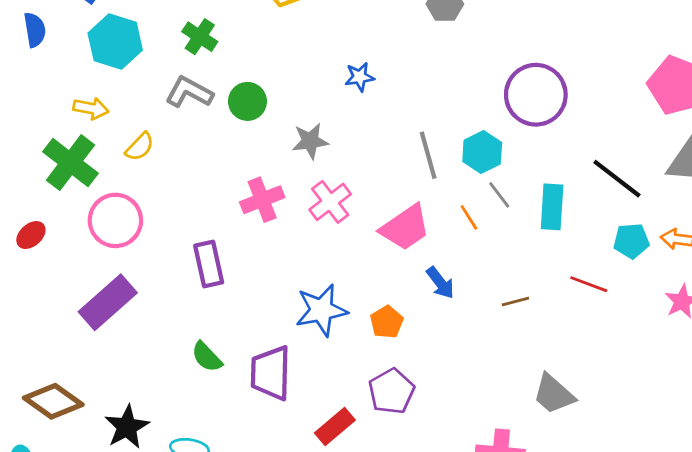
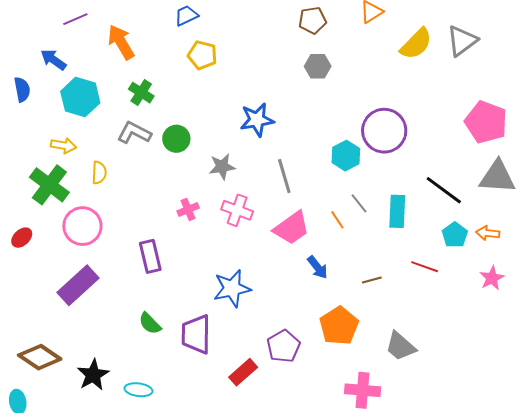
blue star: (360, 77) -> (257, 120), size x1.6
yellow semicircle: (140, 147) -> (99, 173), turned -40
cyan hexagon: (482, 152) -> (346, 156), moved
gray line: (428, 155) -> (284, 176), moved
pink cross: (262, 200) -> (188, 209), size x0.7
pink cross: (330, 202) -> (237, 210), turned -32
cyan pentagon: (631, 241) -> (455, 235), turned -30
orange pentagon: (387, 322) -> (339, 326), moved, size x1.6

